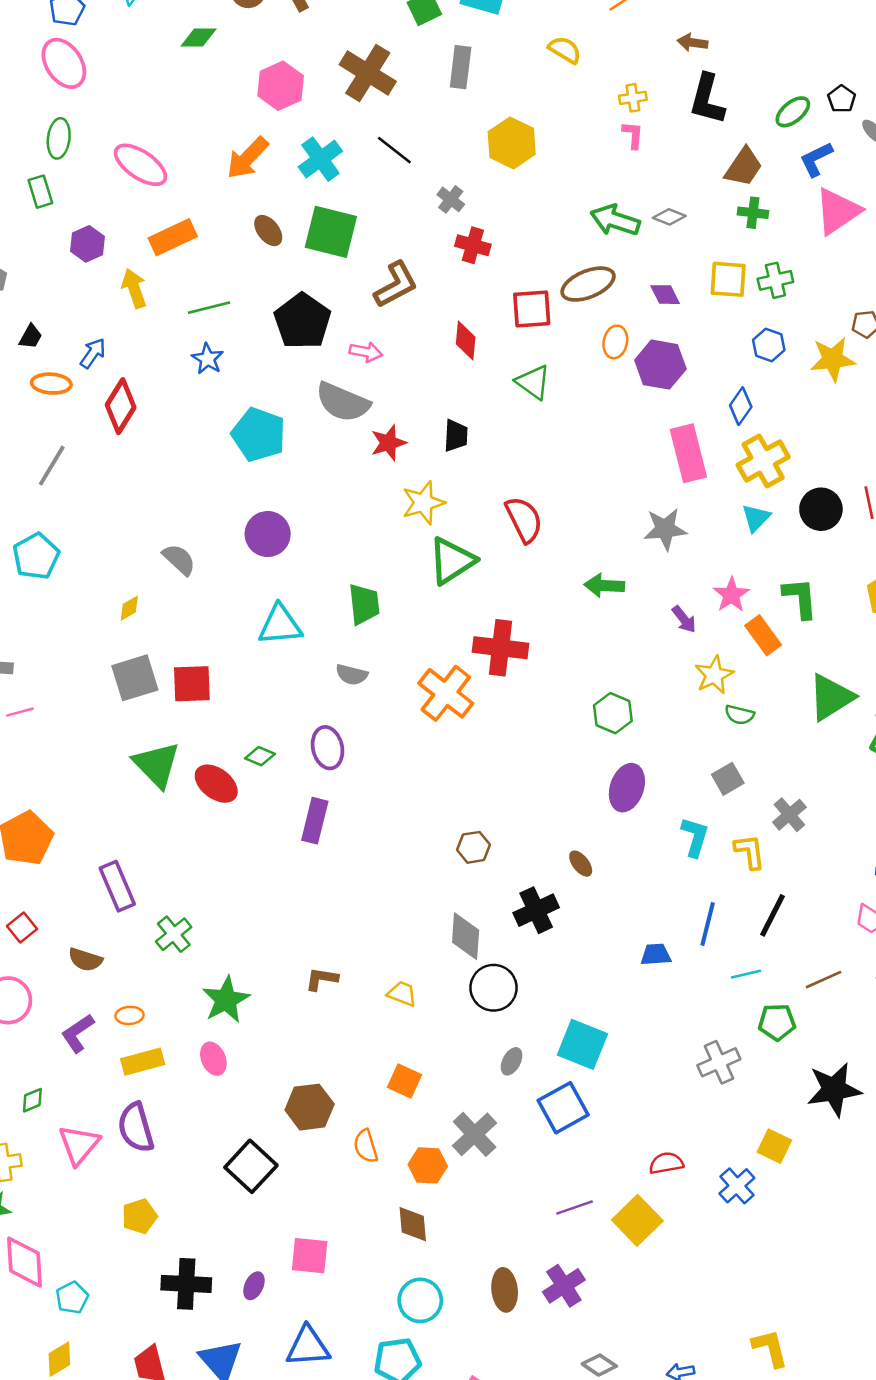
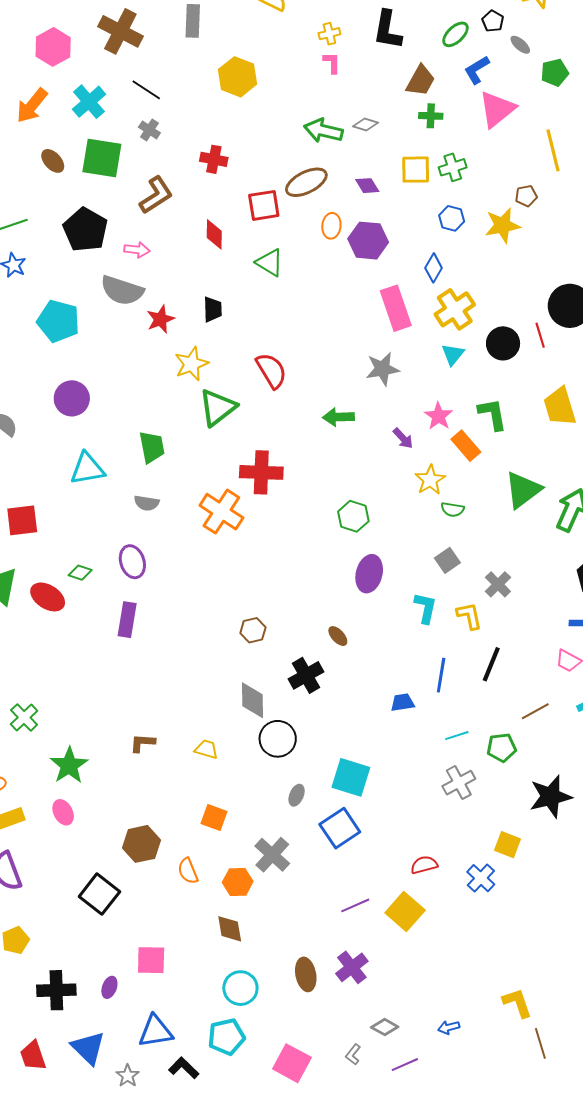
gray cross: (451, 199) -> (149, 130), moved
cyan line: (746, 974) -> (457, 736), moved

